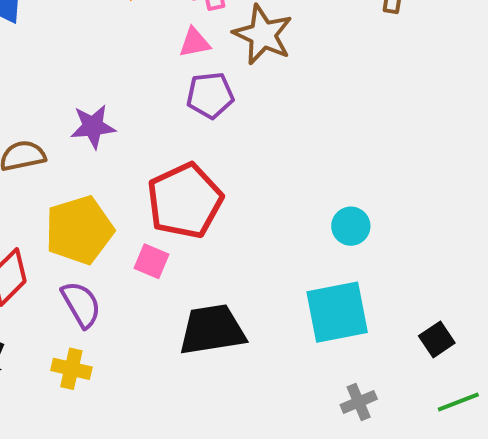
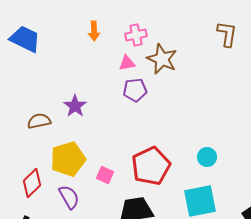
purple star: (93, 126) -> (75, 106), turned -30
red pentagon: (185, 201) -> (151, 166), moved

